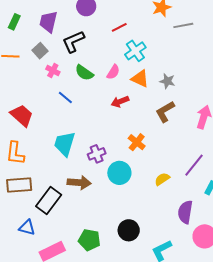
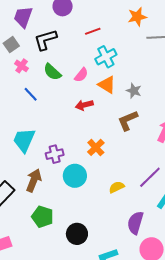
brown arrow: (79, 183) -> (34, 180), turned -80
green pentagon: (89, 240) -> (43, 217), moved

